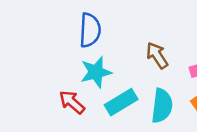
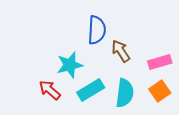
blue semicircle: (90, 30) -> (97, 30), moved

